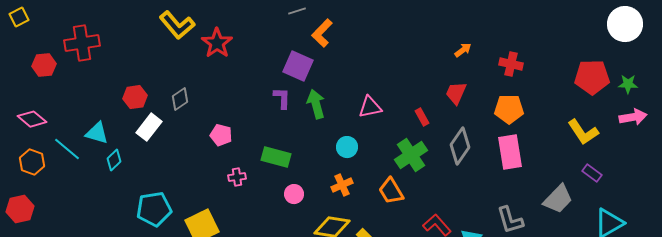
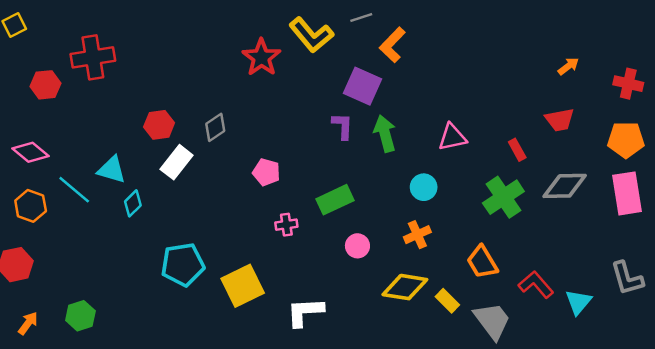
yellow L-shape: (177, 25) -> (311, 35), moved
red trapezoid: (456, 93) -> (560, 120), turned -125
gray diamond: (460, 146) -> (565, 186), turned 54
green rectangle: (276, 157) -> (335, 200), turned -40
orange trapezoid: (391, 191) -> (482, 262), moved

